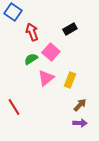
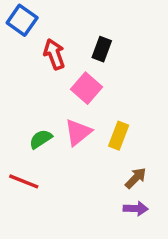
black rectangle: (70, 29) -> (102, 49), moved, turned -40
green semicircle: (31, 59) -> (41, 139), moved
red line: (14, 107) -> (24, 181), turned -36

